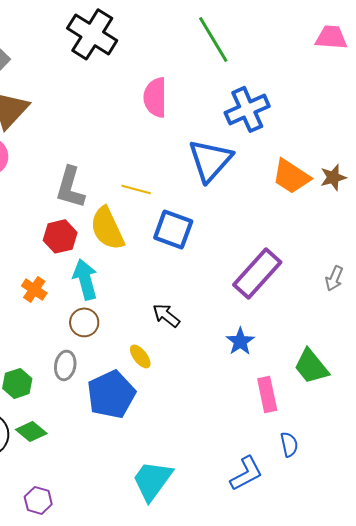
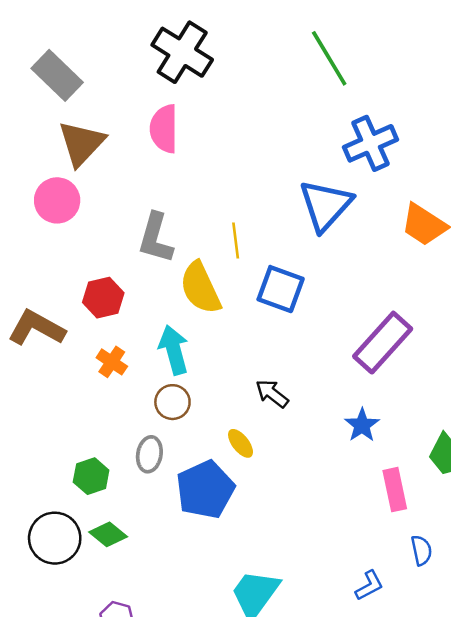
pink semicircle: (155, 97) -> (164, 129), moved
yellow line: (136, 189) -> (236, 241), turned 68
red hexagon: (60, 236) -> (103, 298), moved
blue L-shape: (246, 473) -> (369, 585), size x0.7

